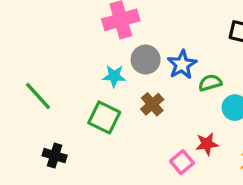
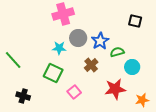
brown cross: (152, 104) -> (91, 65), moved
red star: (207, 144) -> (115, 89), size x1.5
pink square: (182, 162) -> (74, 92), moved

